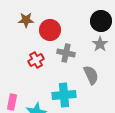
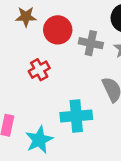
gray cross: (66, 53) -> (91, 43), moved

